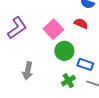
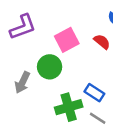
green circle: (64, 51) -> (50, 67), moved
green cross: (68, 81) -> (69, 107), size x1.5

